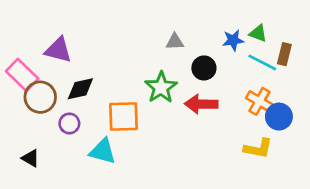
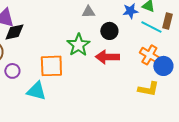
black diamond: (80, 89) -> (14, 32), moved

